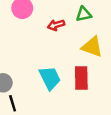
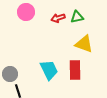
red arrow: (56, 25) -> (58, 18), moved

